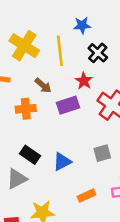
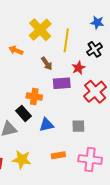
blue star: (82, 25) -> (97, 23), moved
orange cross: (26, 109) -> (34, 96), moved

